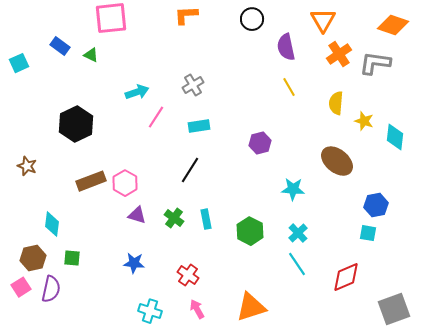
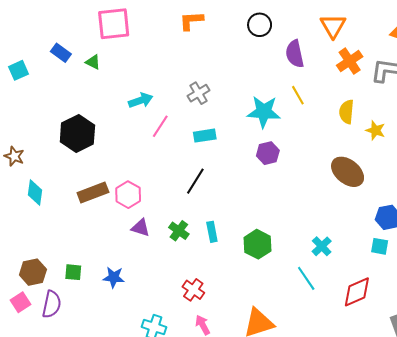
brown star: (27, 166) -> (14, 156), moved
cyan star: (293, 189) -> (264, 112), moved, size x1.4
cyan diamond: (52, 224) -> (35, 192), moved
cyan cross: (298, 233) -> (322, 246), moved
blue star: (134, 263) -> (114, 277), moved

